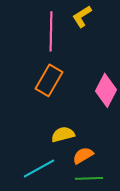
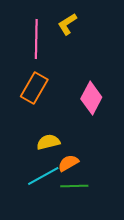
cyan line: (39, 168) -> (43, 176), moved

